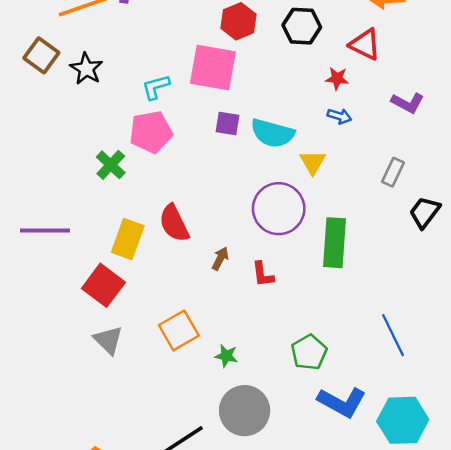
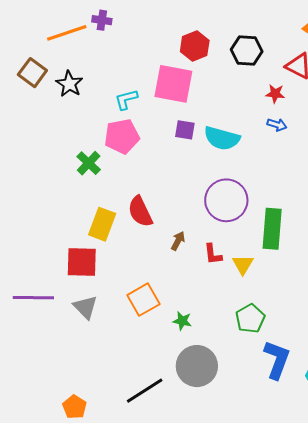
yellow triangle: (313, 162) -> (243, 264), moved
purple line: (45, 231) -> (33, 298), moved
red square: (103, 285) -> (82, 262), turned -36
blue L-shape: (342, 402) -> (277, 360), turned -99

